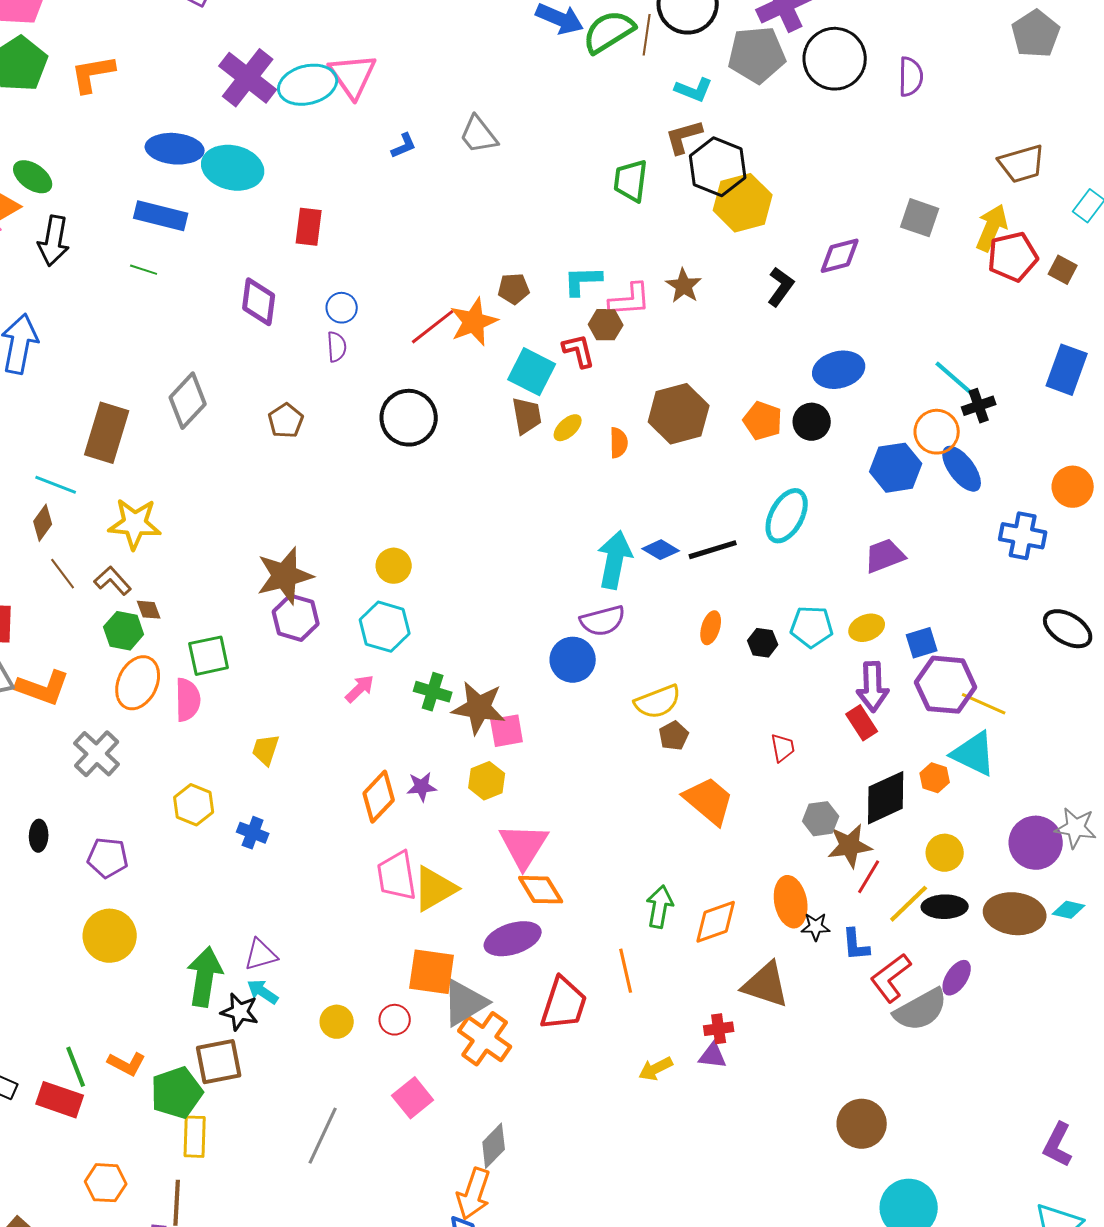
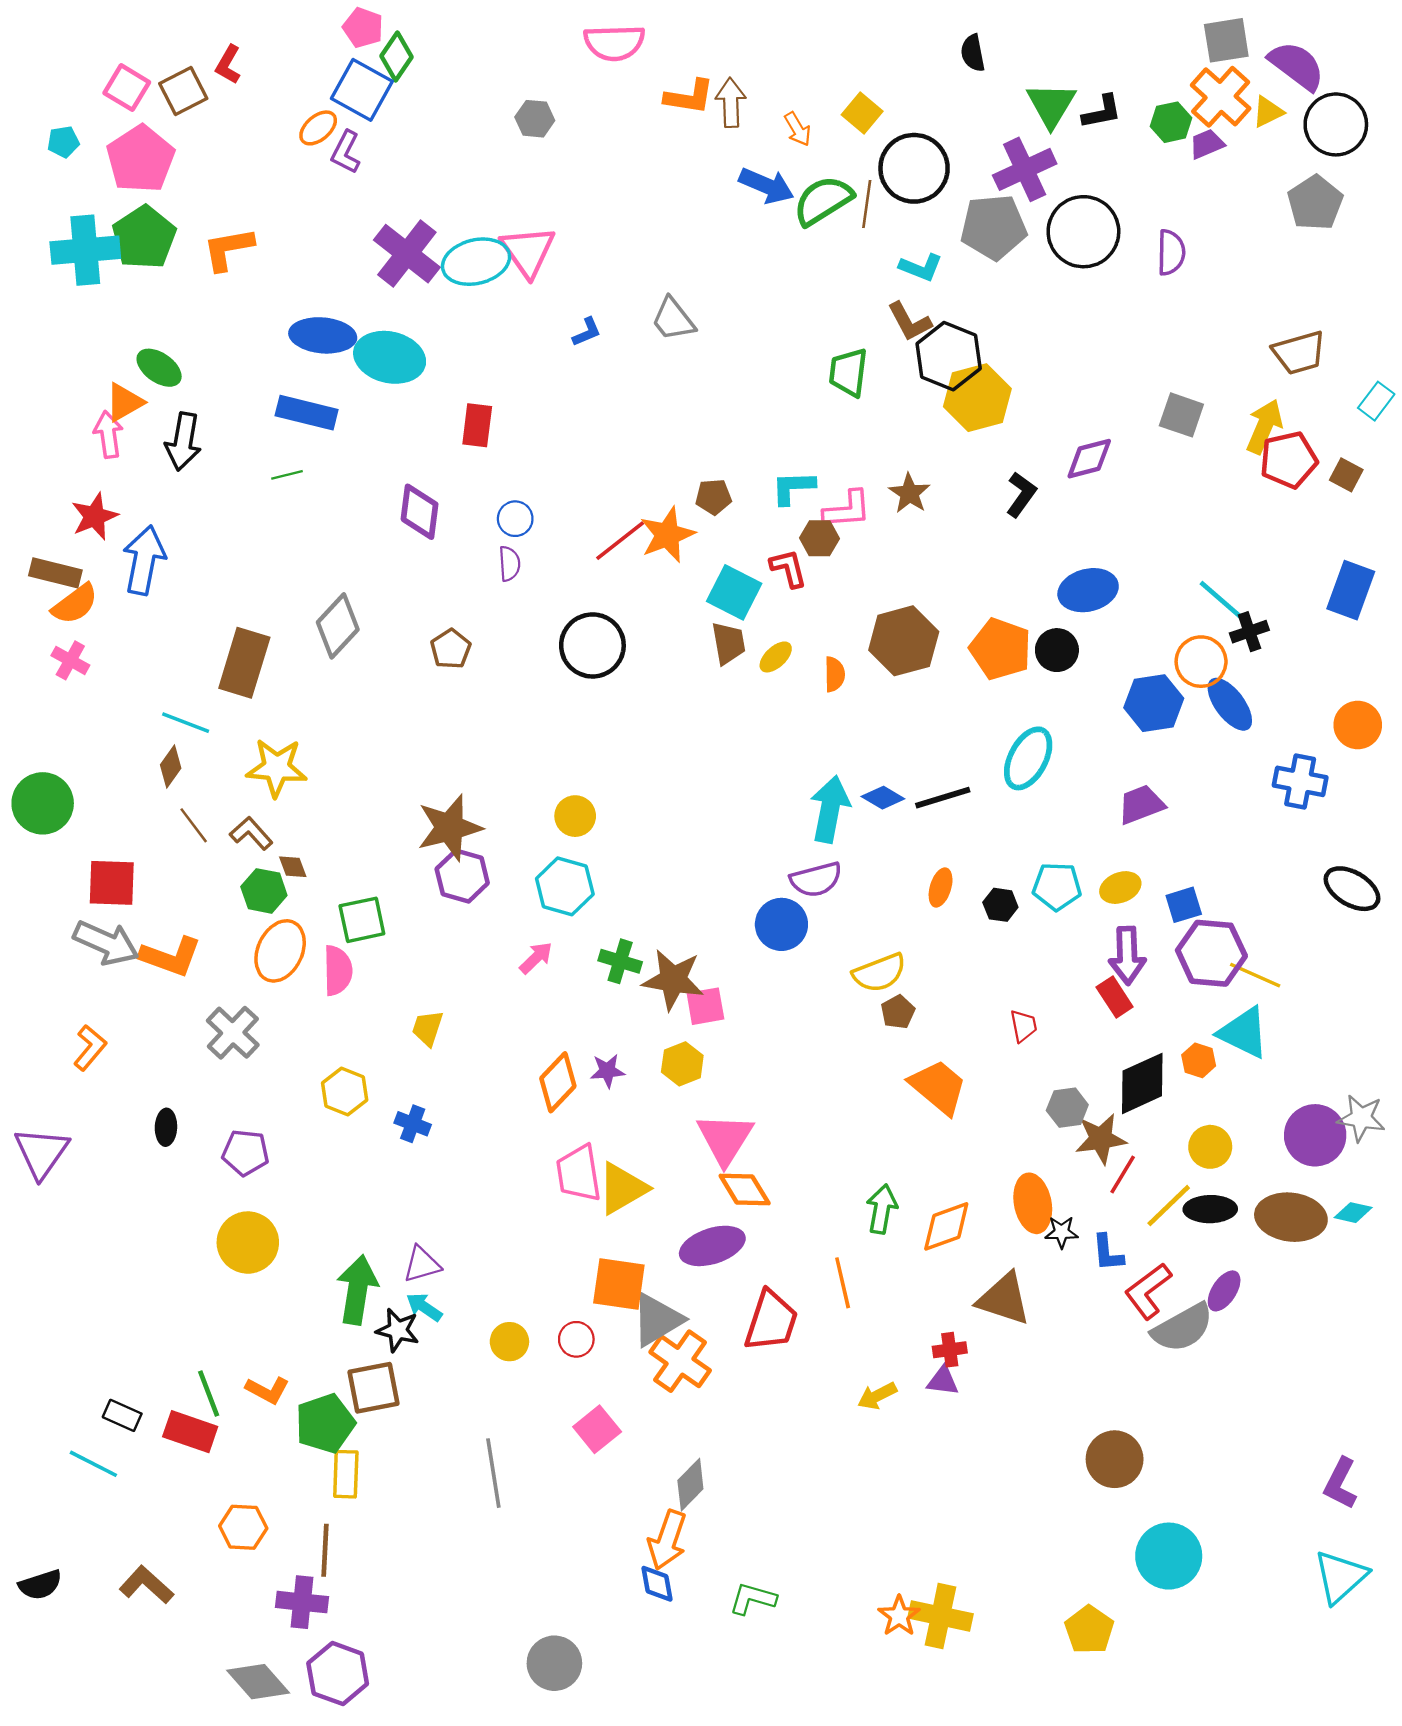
brown L-shape: (684, 137) -> (909, 322), turned -102
green line: (144, 270) -> (287, 475), turned -32
orange pentagon: (763, 421) -> (1000, 649), size x1.4
gray line: (323, 1136) -> (493, 1473), turned -34

